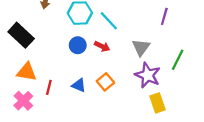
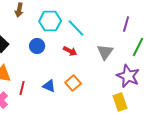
blue circle: (78, 45) -> (37, 46), moved
green line: (178, 60) -> (138, 47), moved
purple star: (148, 75) -> (128, 76), moved

